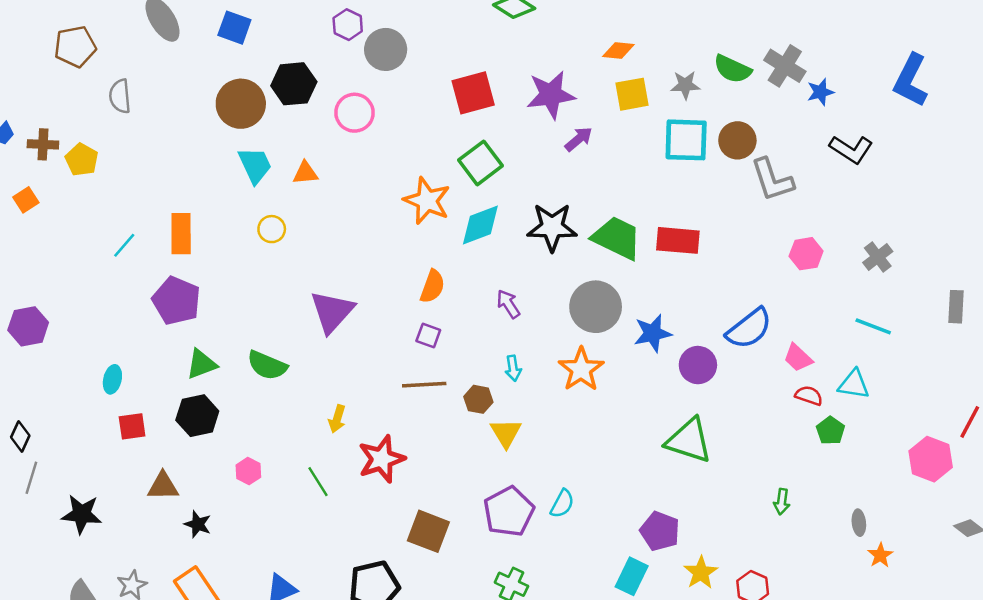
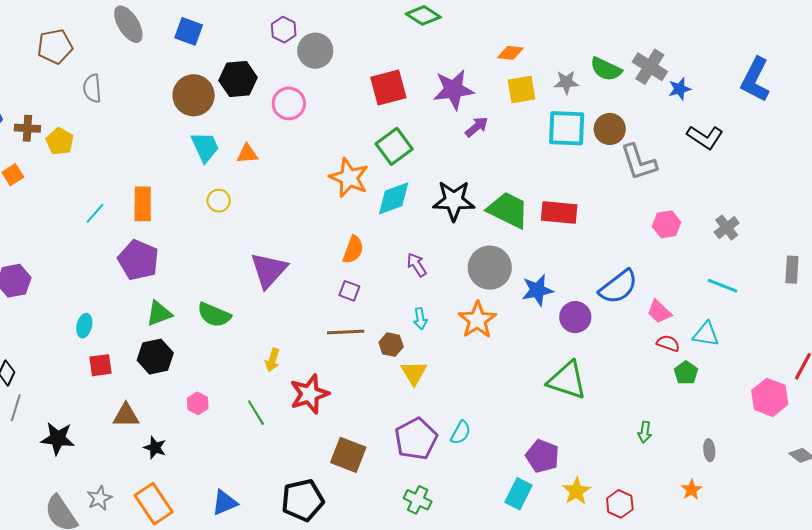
orange star: (880, 555) -> (691, 490), moved

